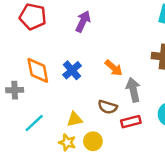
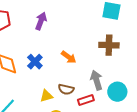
gray arrow: (133, 90) -> (96, 80), moved
yellow triangle: (75, 119) -> (46, 96), moved

